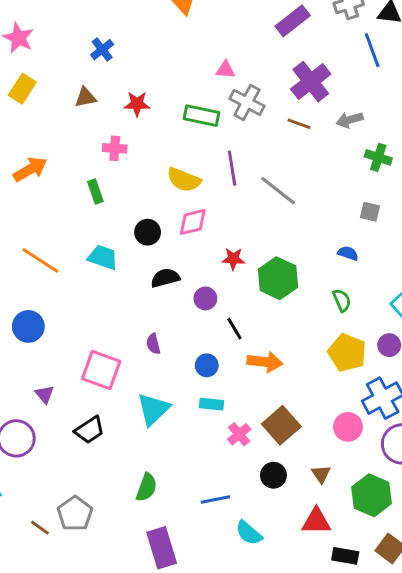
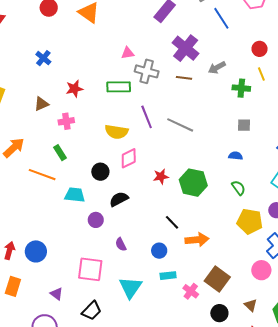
brown triangle: (86, 97) -> (41, 104), moved
orange line: (40, 260) -> (42, 175), moved
purple circle: (205, 298) -> (96, 220), moved

